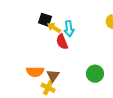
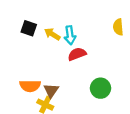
black square: (45, 20) -> (29, 28), moved
red semicircle: (62, 42) -> (77, 54), moved, turned 91

